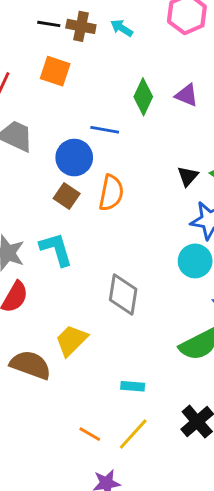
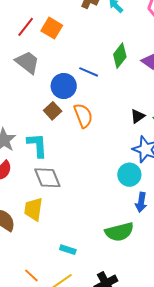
orange square: (55, 71) -> (52, 28), moved
orange semicircle: (111, 193) -> (83, 116), turned -45
gray diamond: (123, 294) -> (47, 178), moved, turned -44
yellow trapezoid: (71, 340) -> (33, 209), turned -50

